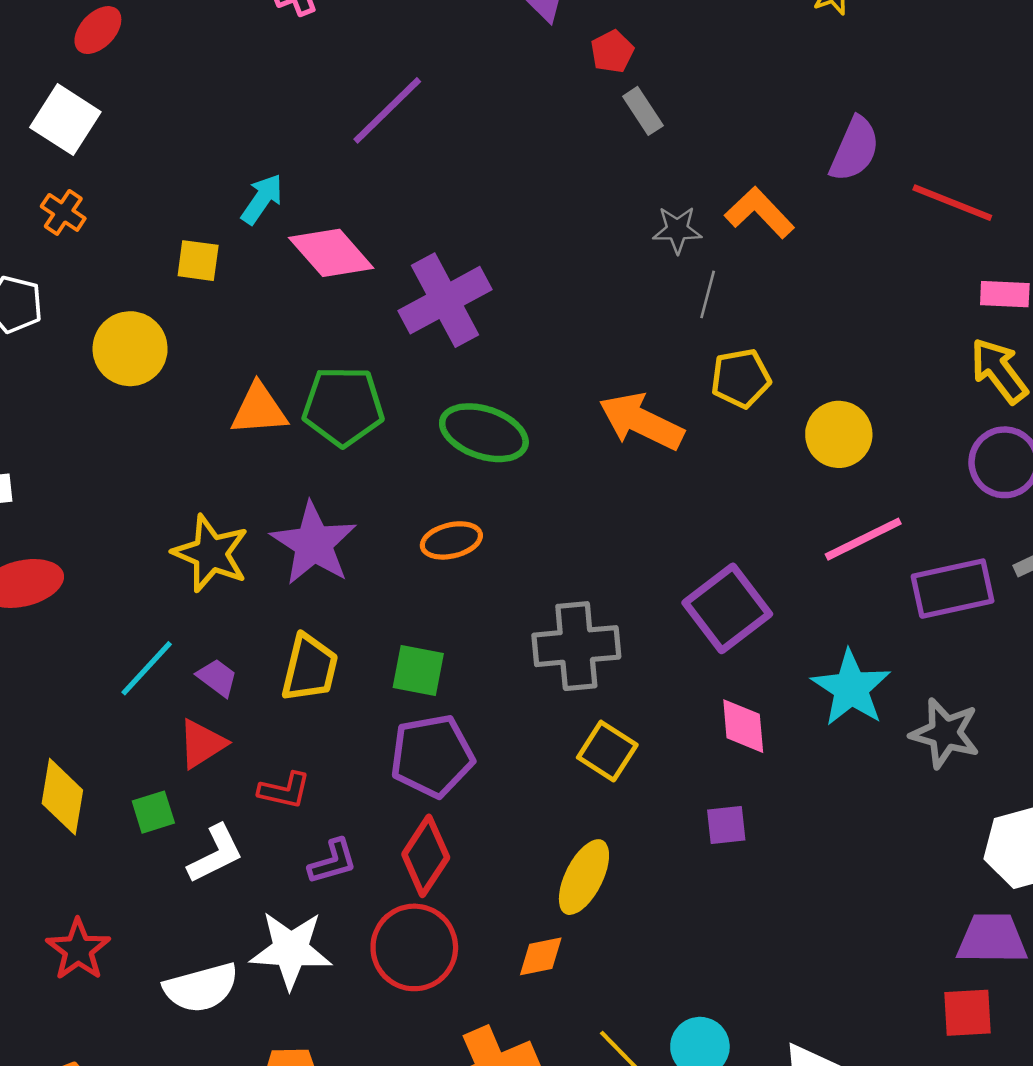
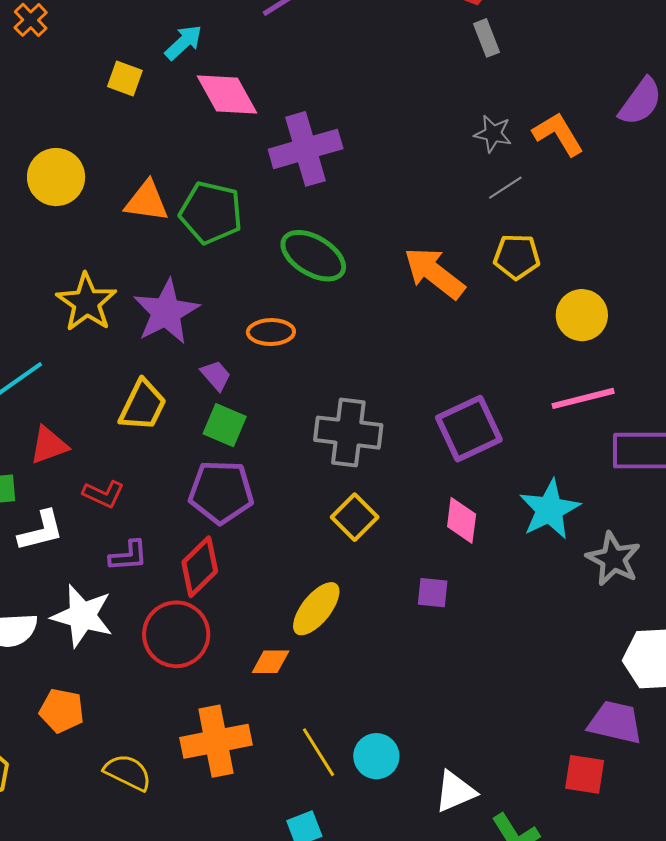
gray line: (708, 294) -> (505, 188), turned 30
yellow circle: (130, 349) -> (56, 177), moved
purple trapezoid: (217, 678) -> (216, 375), moved

